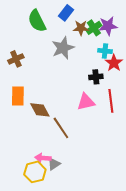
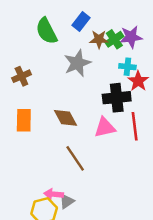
black cross: (96, 77) -> (117, 98), size x1.6
brown diamond: (40, 110) -> (66, 118), moved

